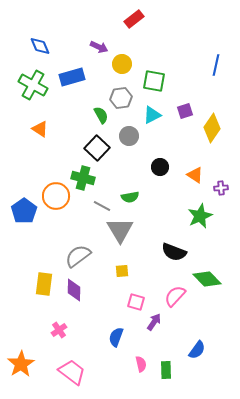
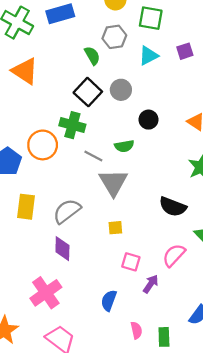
orange triangle: (40, 129) -> (25, 71), size x1.5
gray circle: (129, 136) -> (121, 90), moved
black circle: (160, 167) -> (148, 120), moved
yellow rectangle: (44, 284) -> (26, 207), moved
pink cross: (59, 330) -> (46, 293), size x1.8

